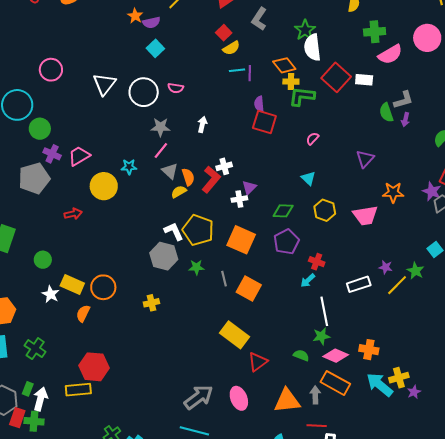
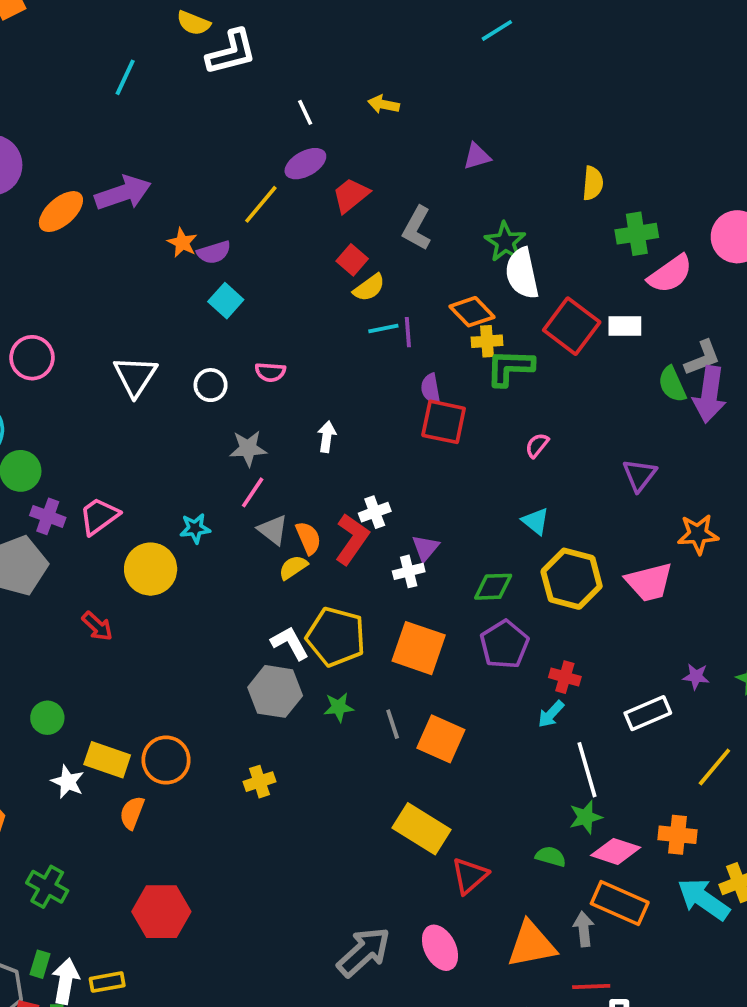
white circle: (144, 92) -> (211, 385), size x0.6
purple arrow: (405, 120) -> (709, 394), size x2.0
yellow hexagon: (325, 210) -> (572, 579), size x1.4
red arrow: (73, 214) -> (97, 626), turned 60
yellow line: (397, 285) -> (714, 767), moved
yellow rectangle: (78, 390) -> (107, 982), moved, size x0.7

